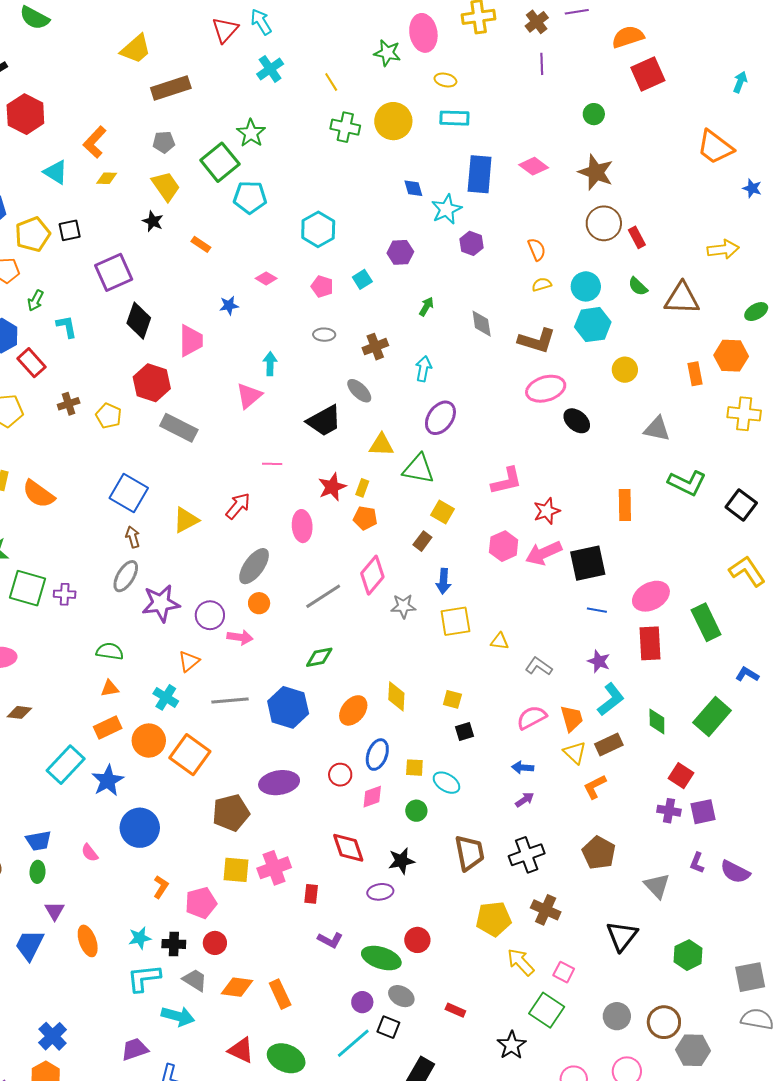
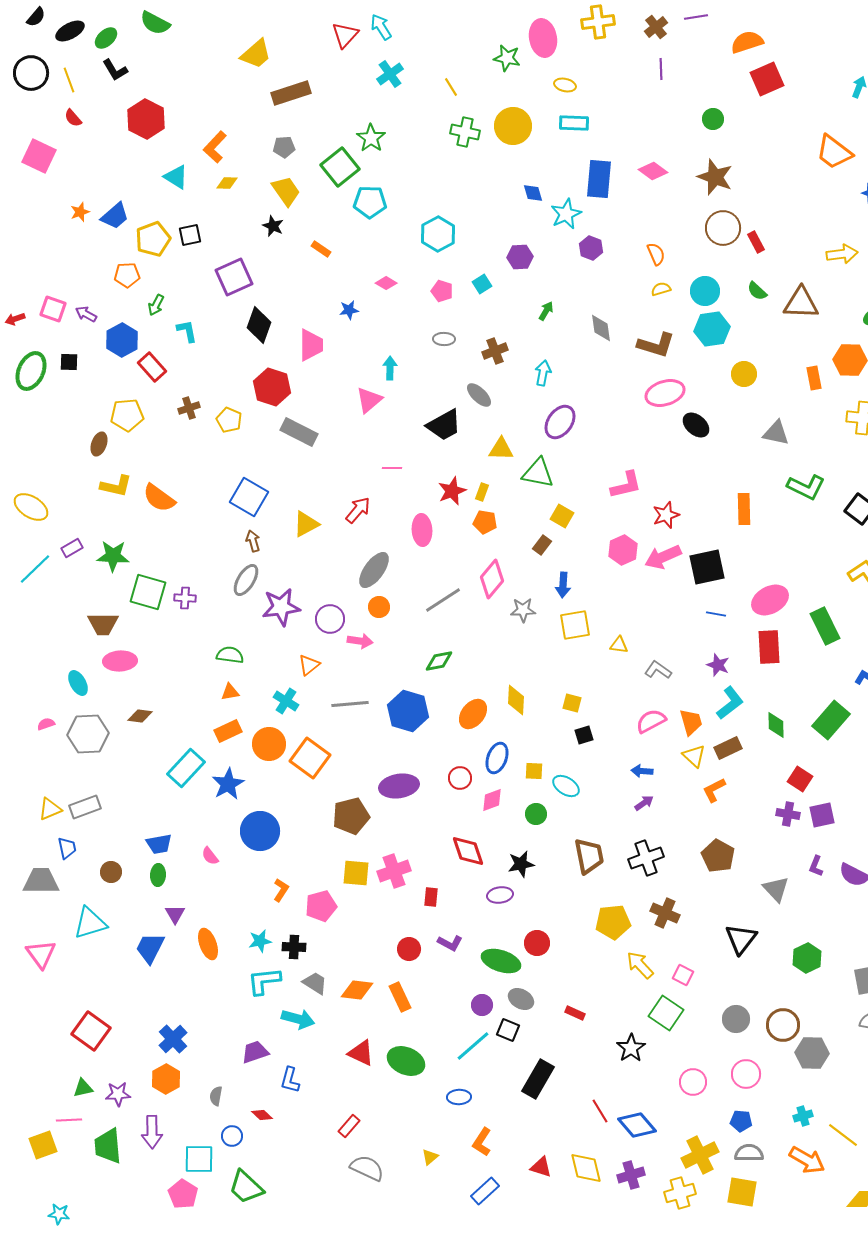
red circle: (215, 943) -> (409, 949), moved

